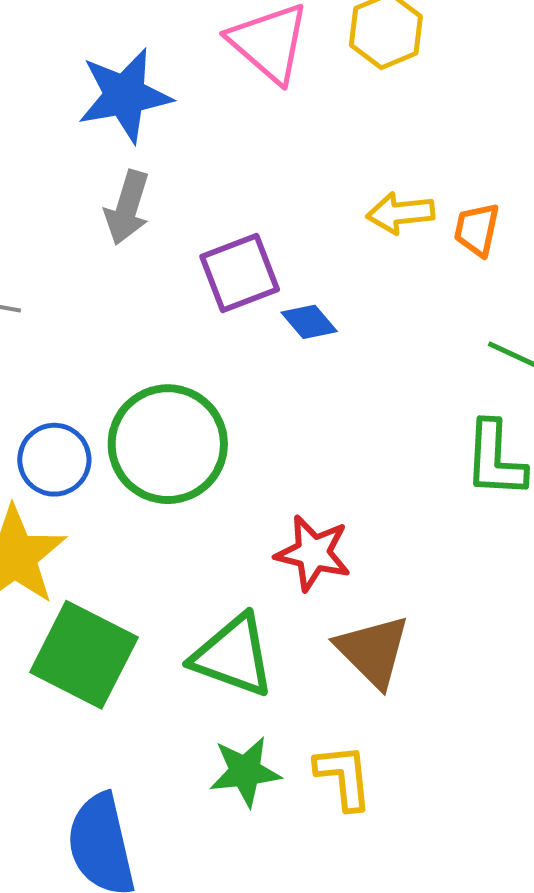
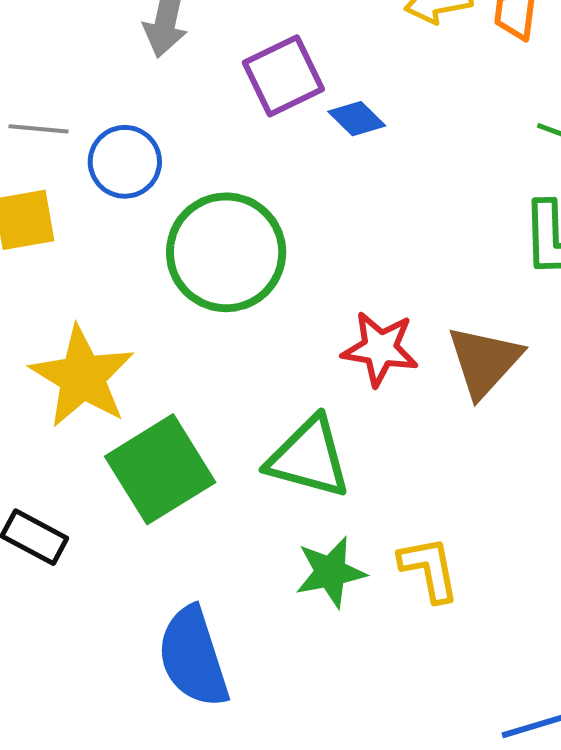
blue circle: (54, 460) -> (125, 162), moved
brown triangle: (373, 651) -> (484, 361), moved, turned 32
green square: (84, 655) -> (160, 469), turned 36

